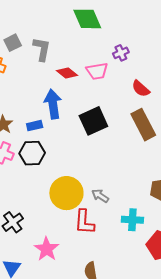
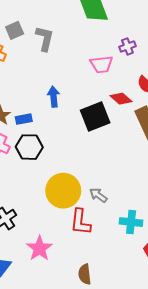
red diamond: (67, 73) -> (121, 99), moved
blue arrow: (53, 104) -> (54, 97), size x0.7
blue rectangle: (35, 126) -> (24, 119), moved

